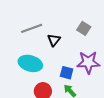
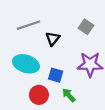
blue square: (67, 73) -> (56, 75), moved

